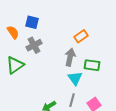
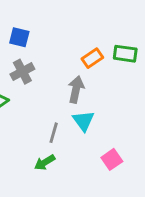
green rectangle: (92, 65) -> (125, 54), moved
gray line: (72, 100) -> (54, 133), moved

